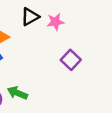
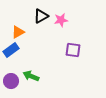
purple square: (71, 60) -> (73, 50), turned -35

